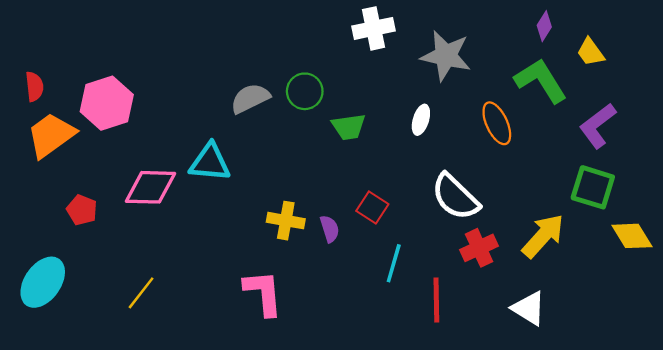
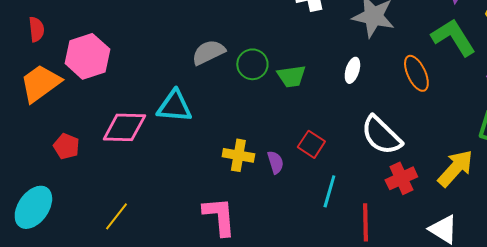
red semicircle: (34, 87) -> (36, 29), moved
green circle: (305, 91) -> (252, 64), moved

